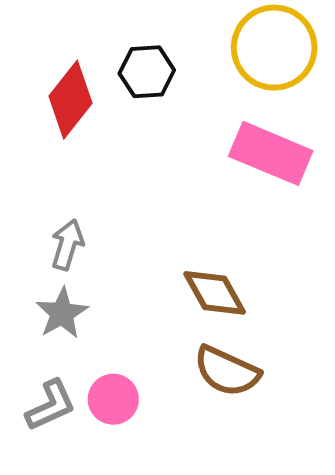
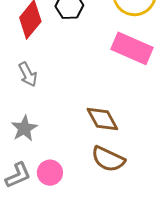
gray arrow: (67, 245) -> (28, 74), moved, turned 135

